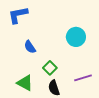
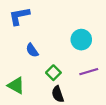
purple line: (83, 78) -> (89, 72), moved
green triangle: (25, 83) -> (16, 86), moved

